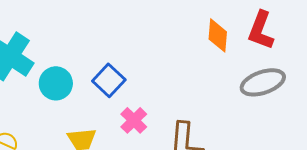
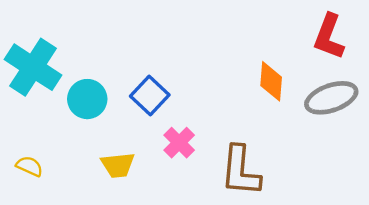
orange diamond: (218, 35) -> (271, 81), moved

